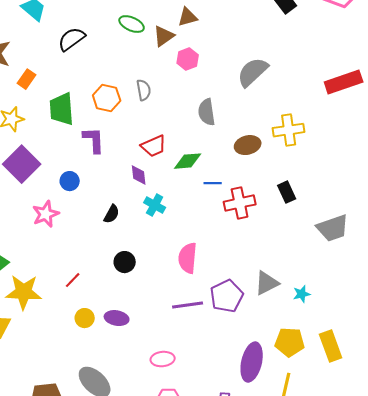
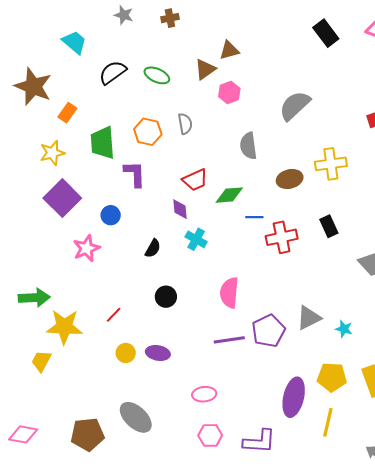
green ellipse: (132, 24) -> (157, 75), moved
cyan star: (302, 294) -> (344, 329), turned 30

